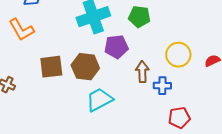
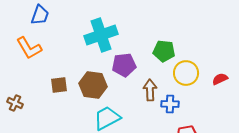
green pentagon: (139, 17) -> (164, 51), moved
brown square: (51, 67) -> (59, 85), size x0.7

